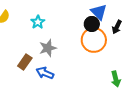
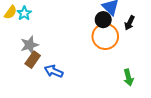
cyan star: (38, 22) -> (24, 13), moved
gray star: (48, 48) -> (29, 45), moved

